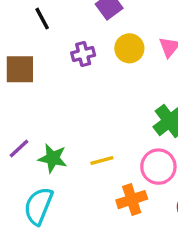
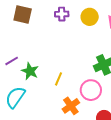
yellow line: (102, 161) -> (59, 79), turned -64
orange cross: (132, 200) -> (71, 106), turned -30

